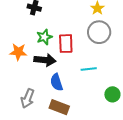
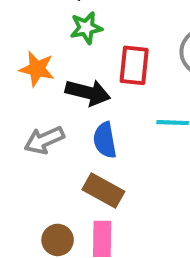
green star: (44, 37) -> (86, 28), moved
gray arrow: (28, 98) -> (44, 140), moved, turned 36

